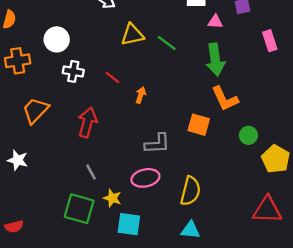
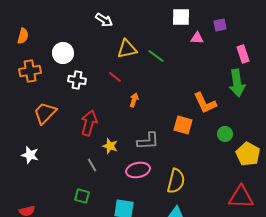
green arrow: (215, 60) -> (237, 83), moved
red line: (112, 77) -> (115, 77), moved
yellow star: (112, 198) -> (110, 146), moved
green square: (79, 209) -> (82, 196), size x0.6

